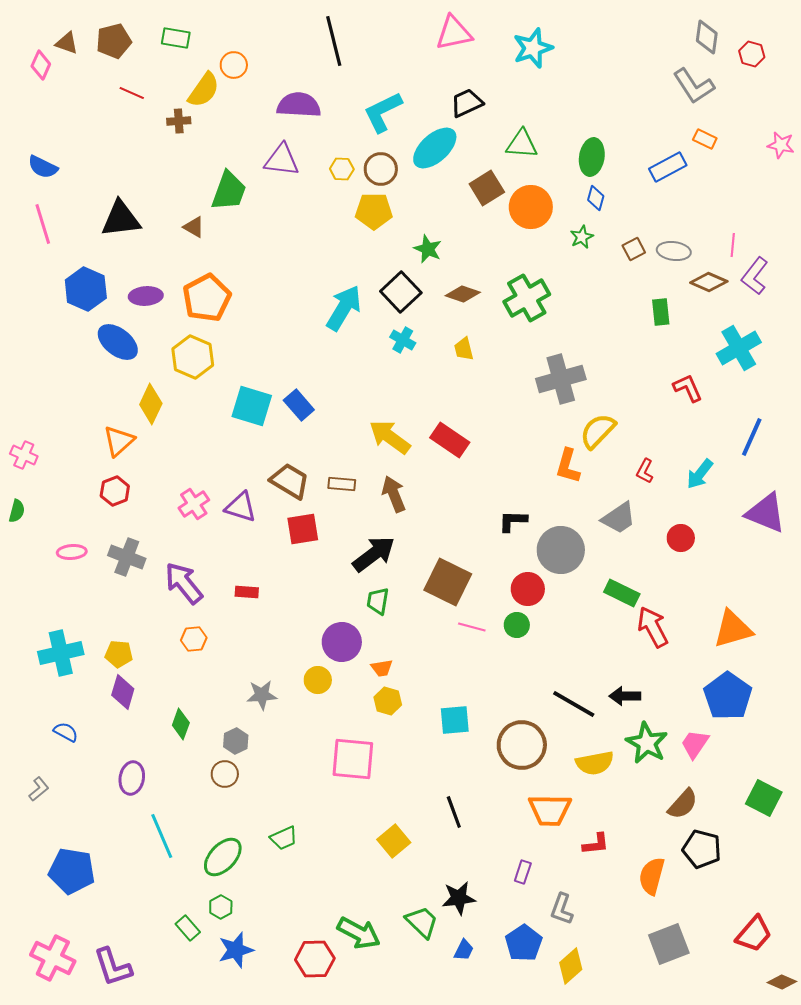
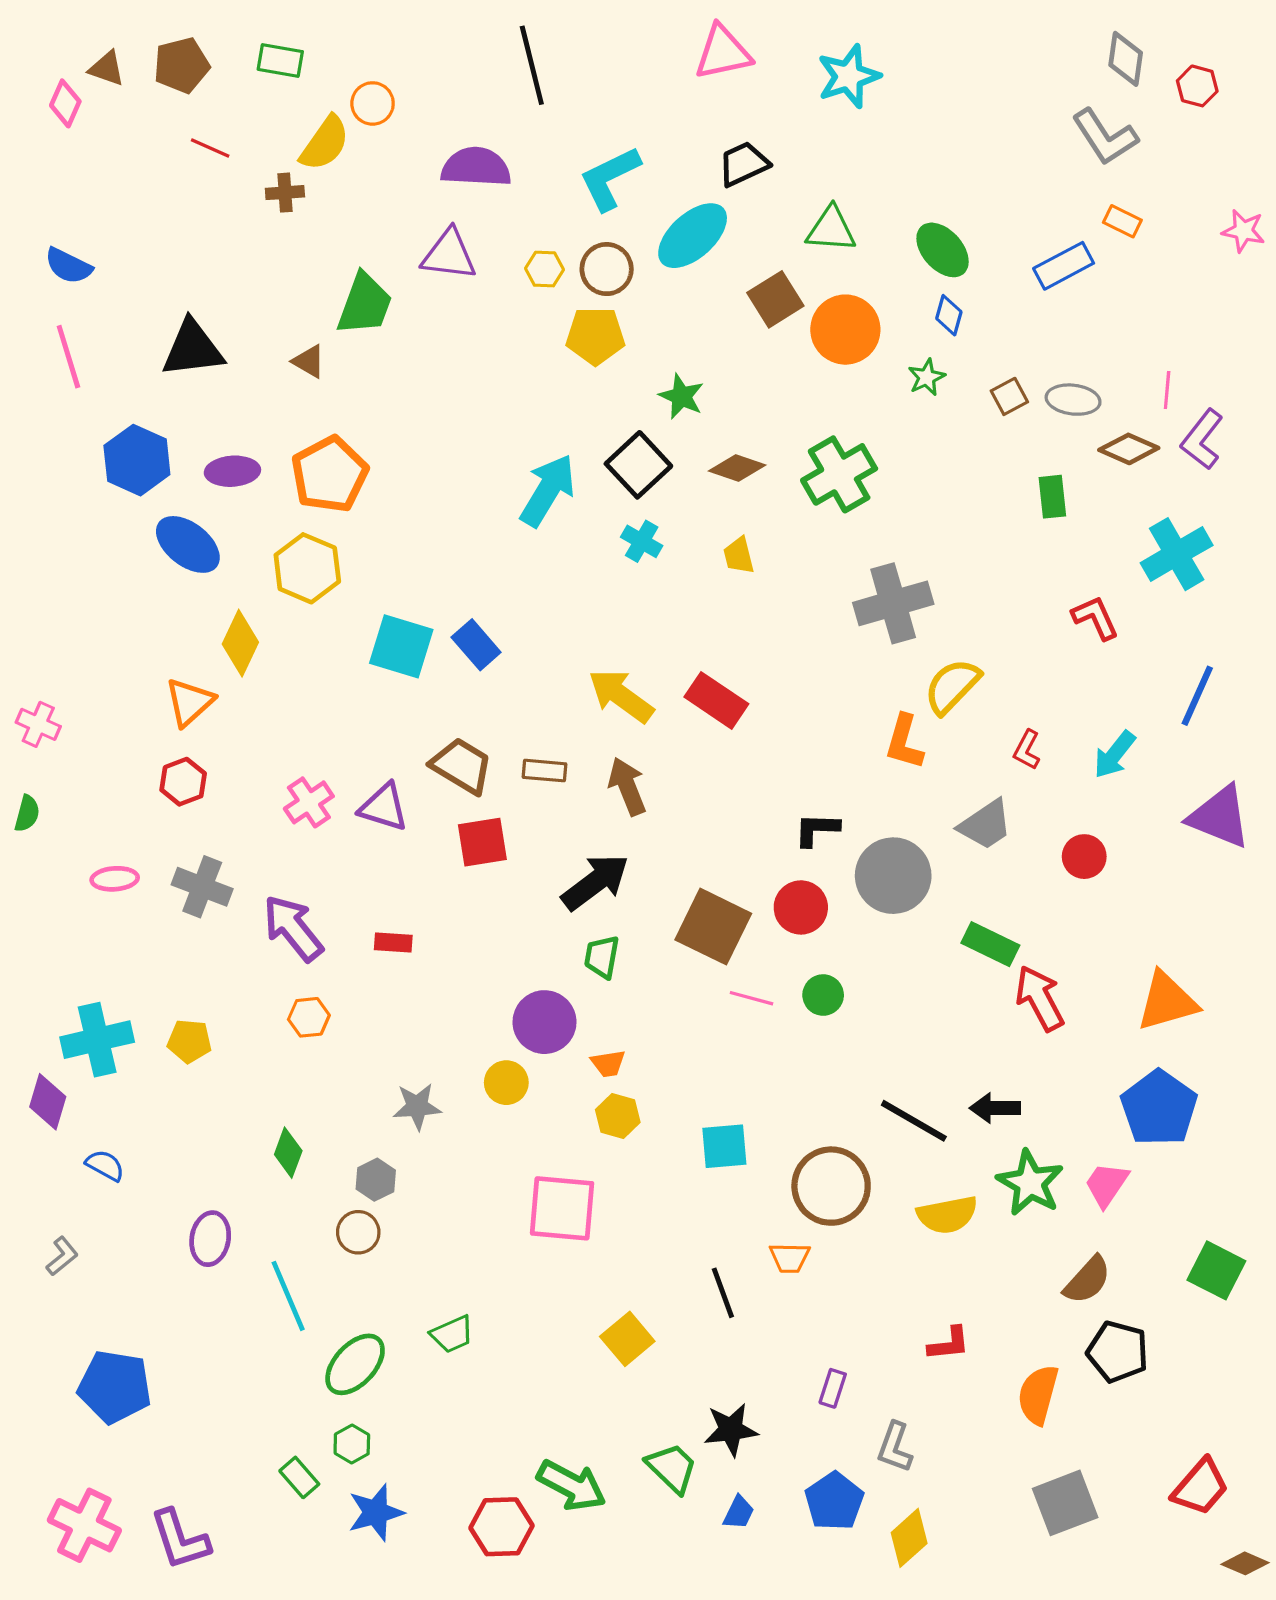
green ellipse: (592, 157) -> (943, 250), turned -51
red circle: (528, 589) -> (801, 907), moved
purple diamond: (123, 692) -> (48, 1102), moved
orange trapezoid: (550, 810) -> (790, 1258), moved, size x0.6
cyan line: (162, 836) -> (288, 1296), moved

